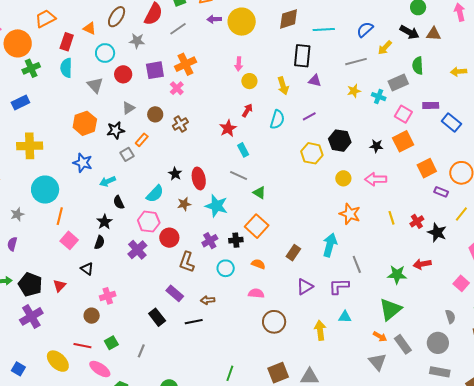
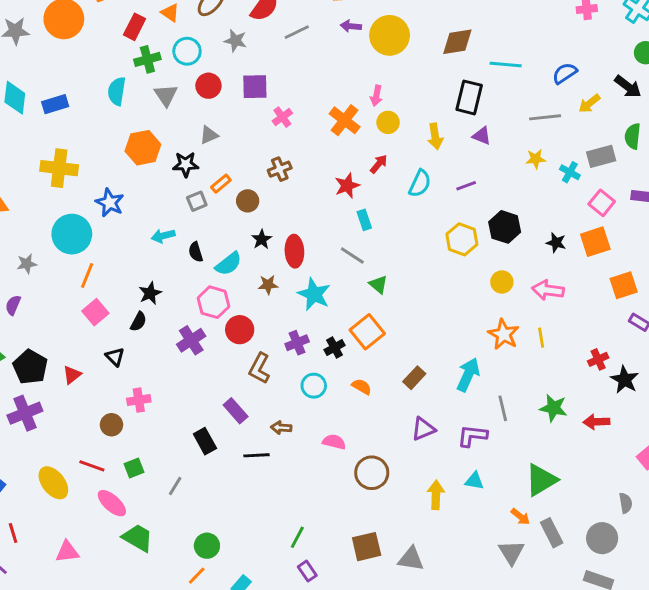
orange cross: (185, 64) -> (345, 120), moved, turned -35
green cross: (31, 68) -> (147, 59), moved
cyan semicircle: (66, 68) -> (117, 91), moved
brown circle: (155, 114) -> (248, 201), moved
blue star: (83, 163) -> (110, 203), moved
black semicircle: (119, 202) -> (196, 252), moved
yellow line: (391, 218) -> (541, 338), moved
black cross: (236, 240) -> (335, 348), turned -32
green star: (397, 275) -> (554, 408), moved
pink semicircle: (256, 293) -> (334, 442), moved

